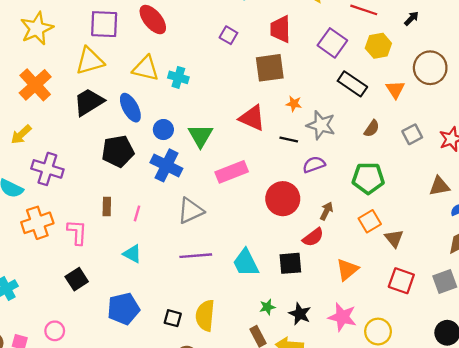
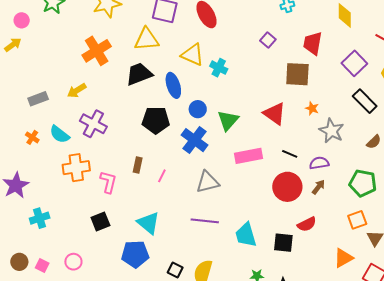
black line: (289, 139) -> (290, 154), moved
brown arrow: (326, 211) -> (318, 187), moved
cyan triangle: (132, 254) -> (148, 223), moved, size x1.4
orange triangle: (347, 270) -> (343, 258), moved

